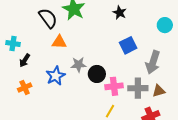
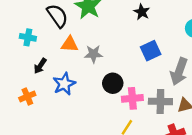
cyan cross: (13, 43) -> (28, 37), moved
black arrow: (25, 60) -> (40, 66), moved
gray star: (79, 65) -> (93, 54), moved

